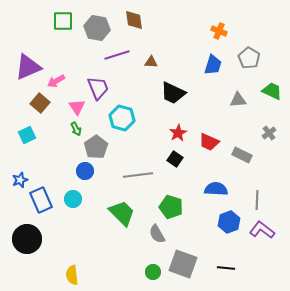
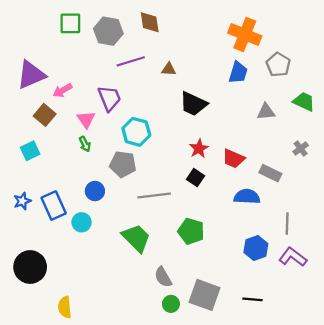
orange cross: (219, 31) -> (245, 35), size x1.8
gray pentagon: (96, 147) -> (123, 164), moved, turned -30
blue semicircle: (216, 189) -> (247, 197), moved
blue rectangle: (41, 200) -> (54, 206), moved
gray semicircle: (157, 234) -> (163, 277), moved
yellow semicircle: (72, 275) -> (65, 307), moved

